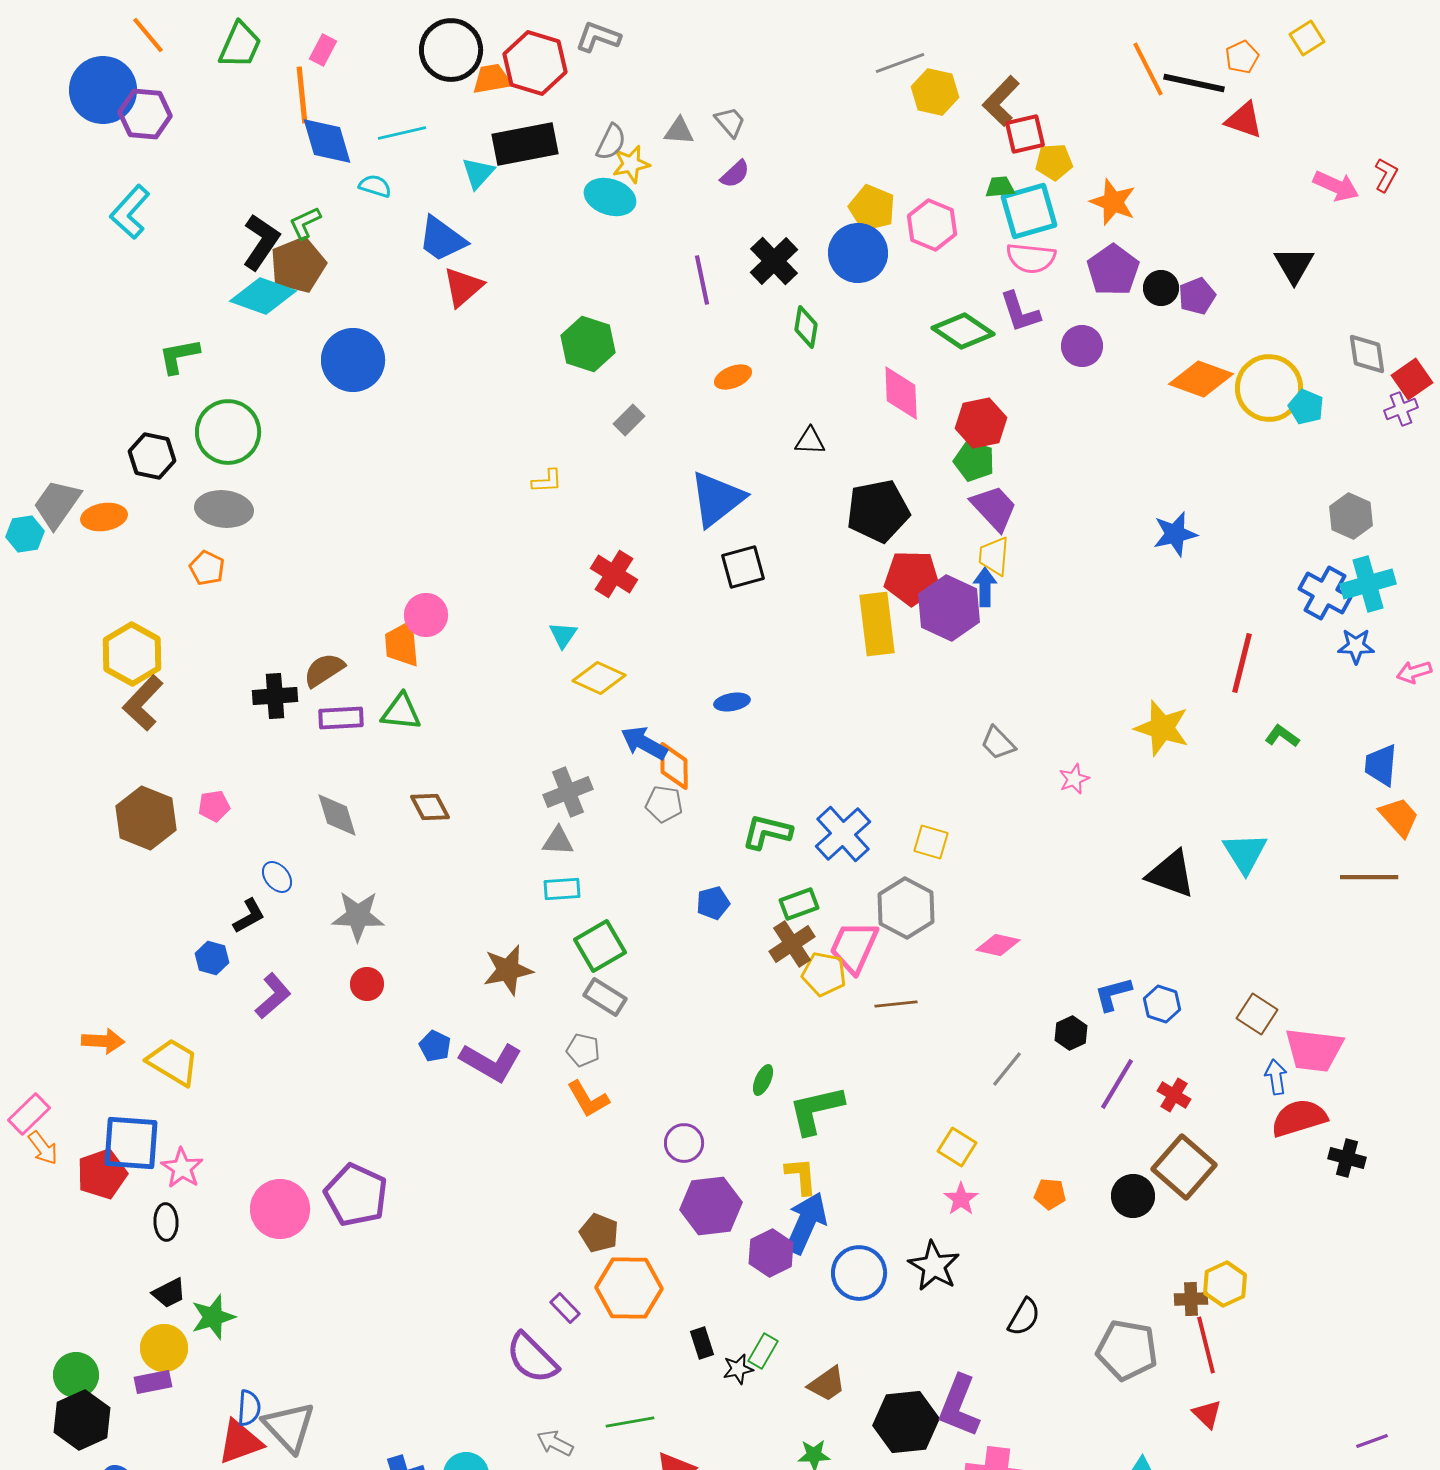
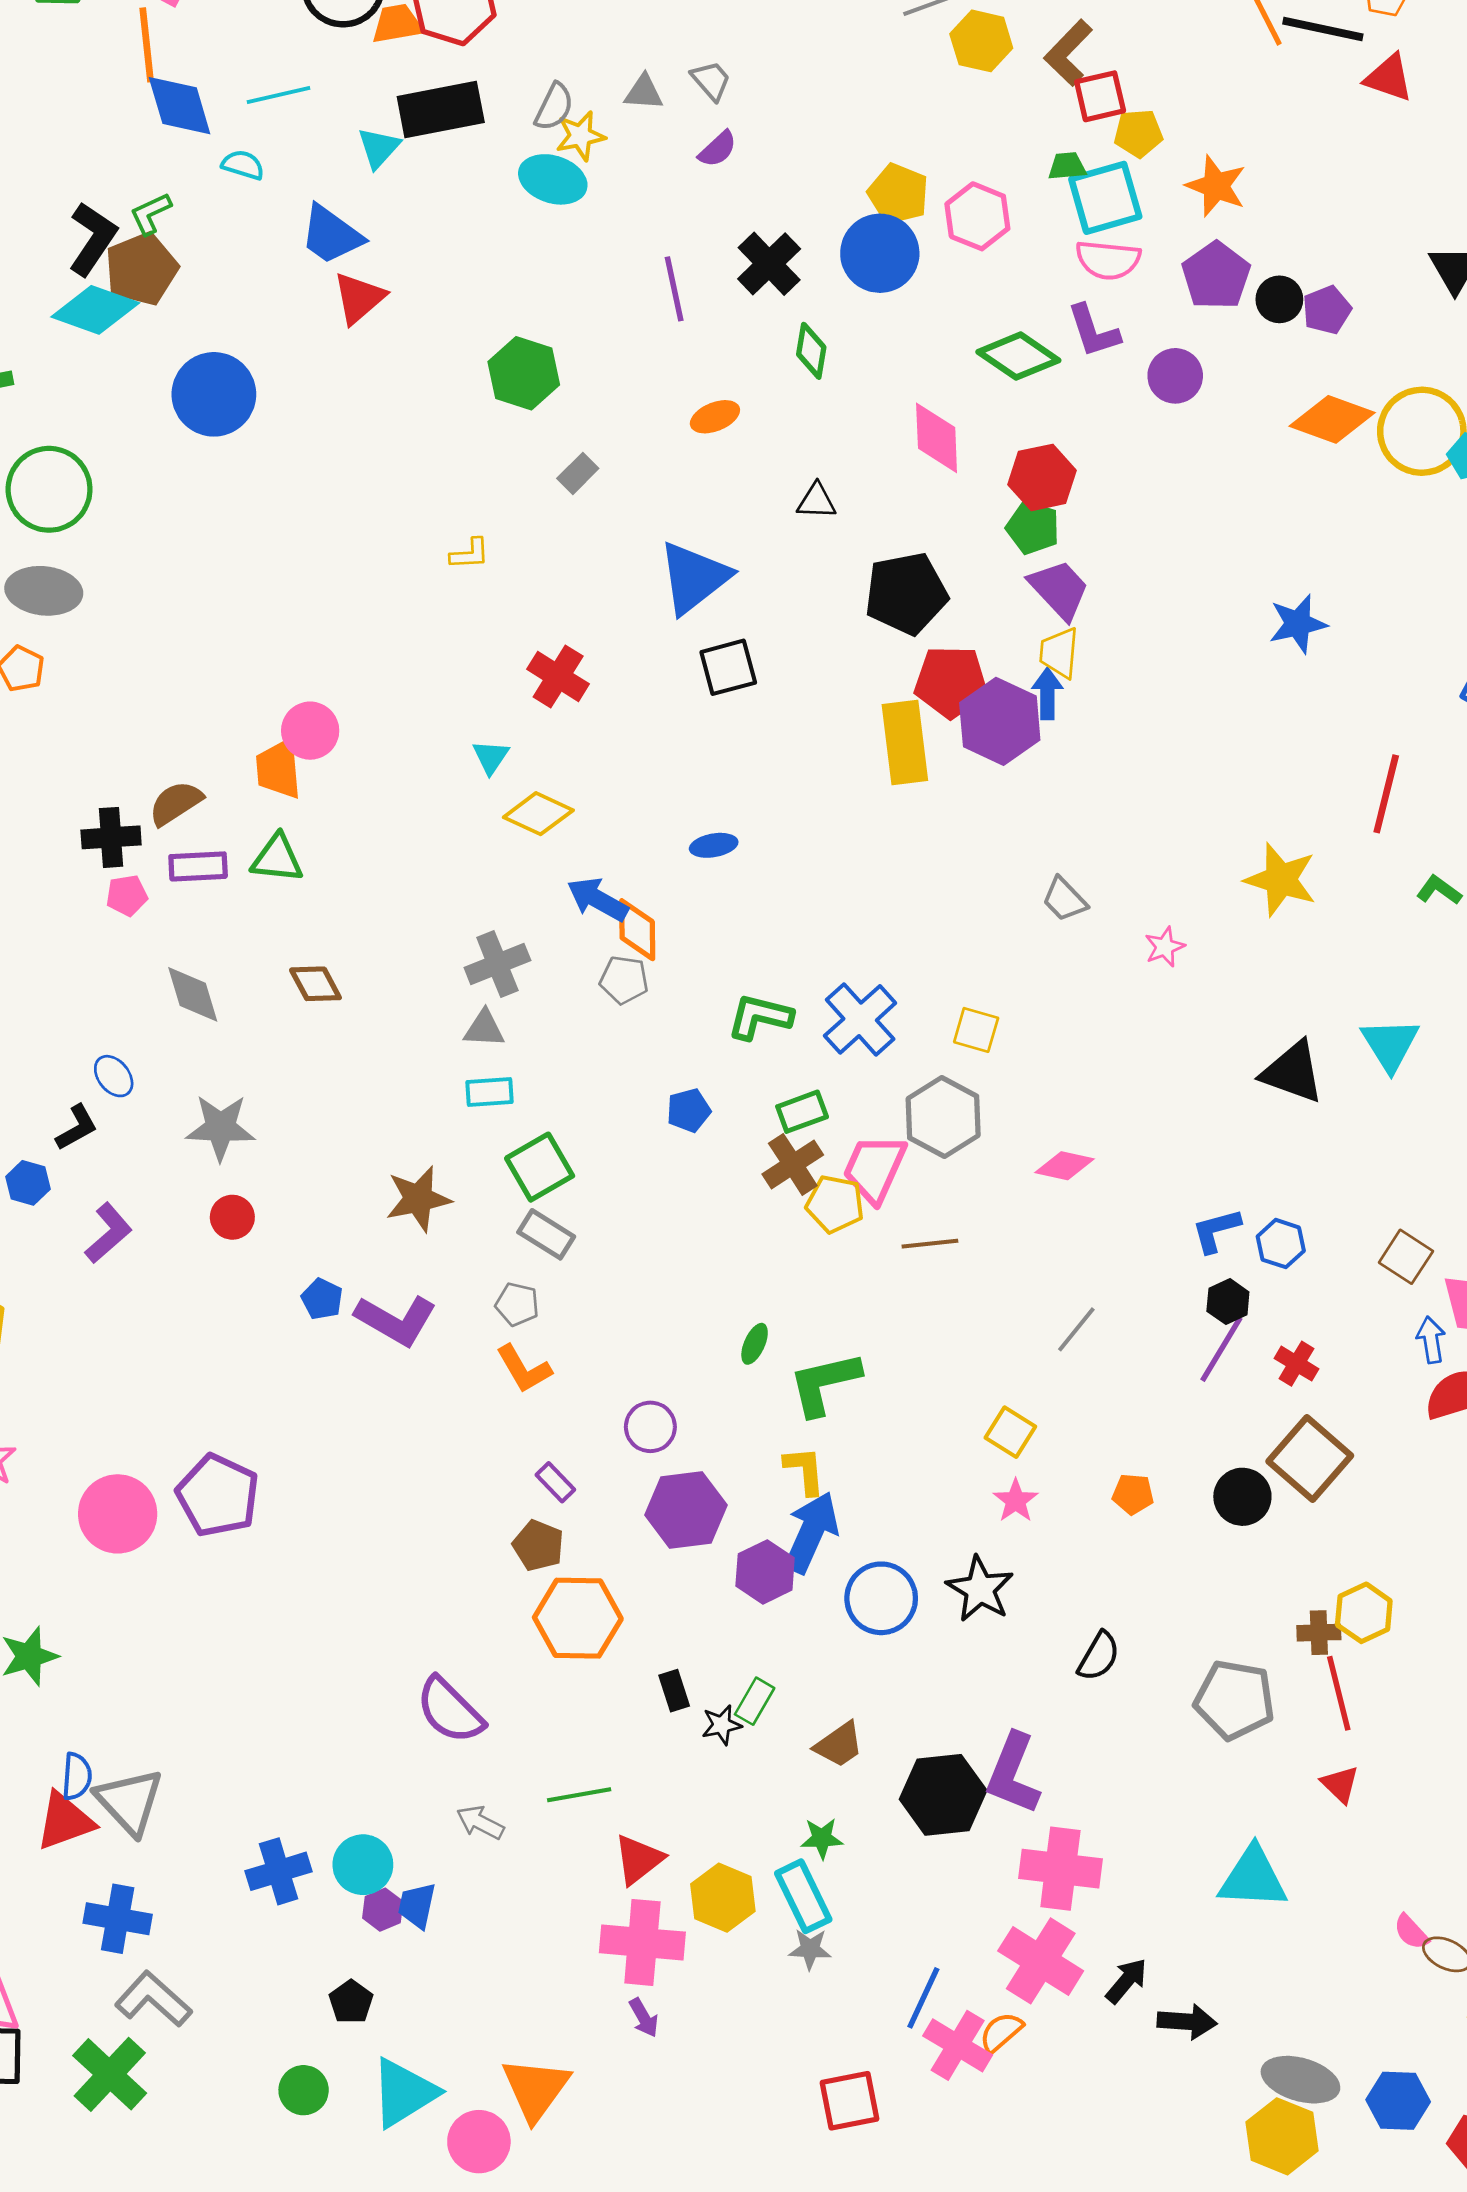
pink pentagon: (214, 806) -> (127, 895), moved
black hexagon: (1071, 1033) -> (1228, 1302), moved
purple rectangle: (565, 1308) -> (555, 1482), moved

